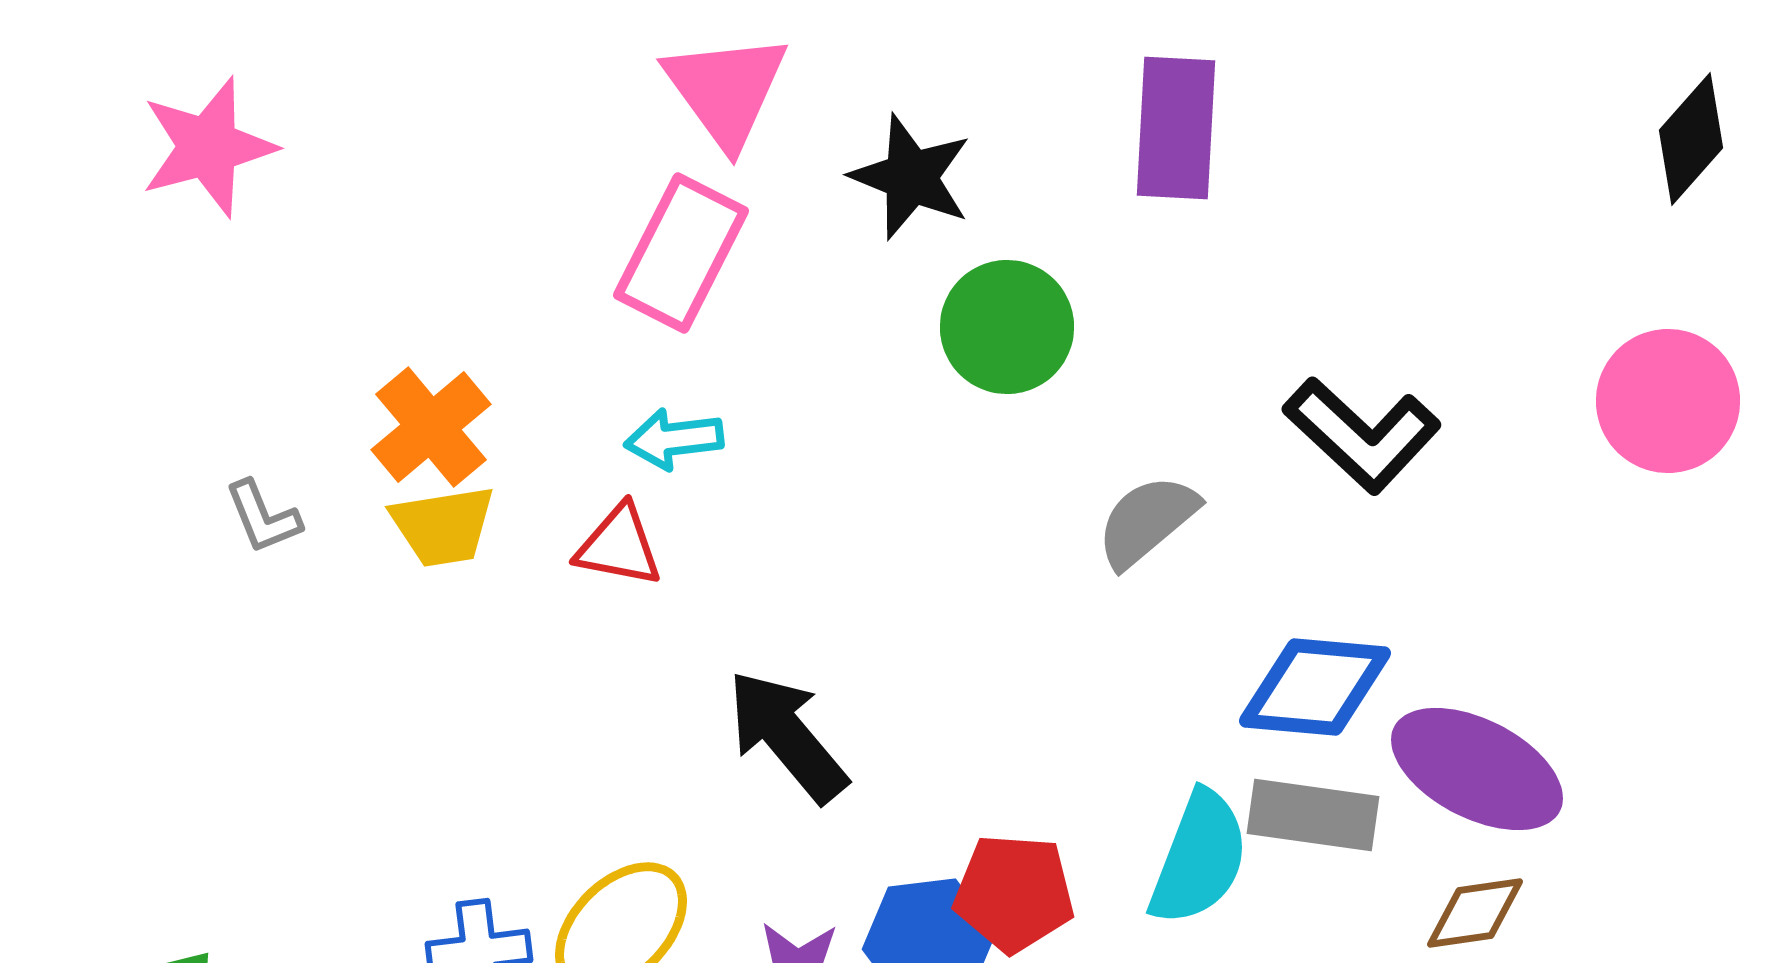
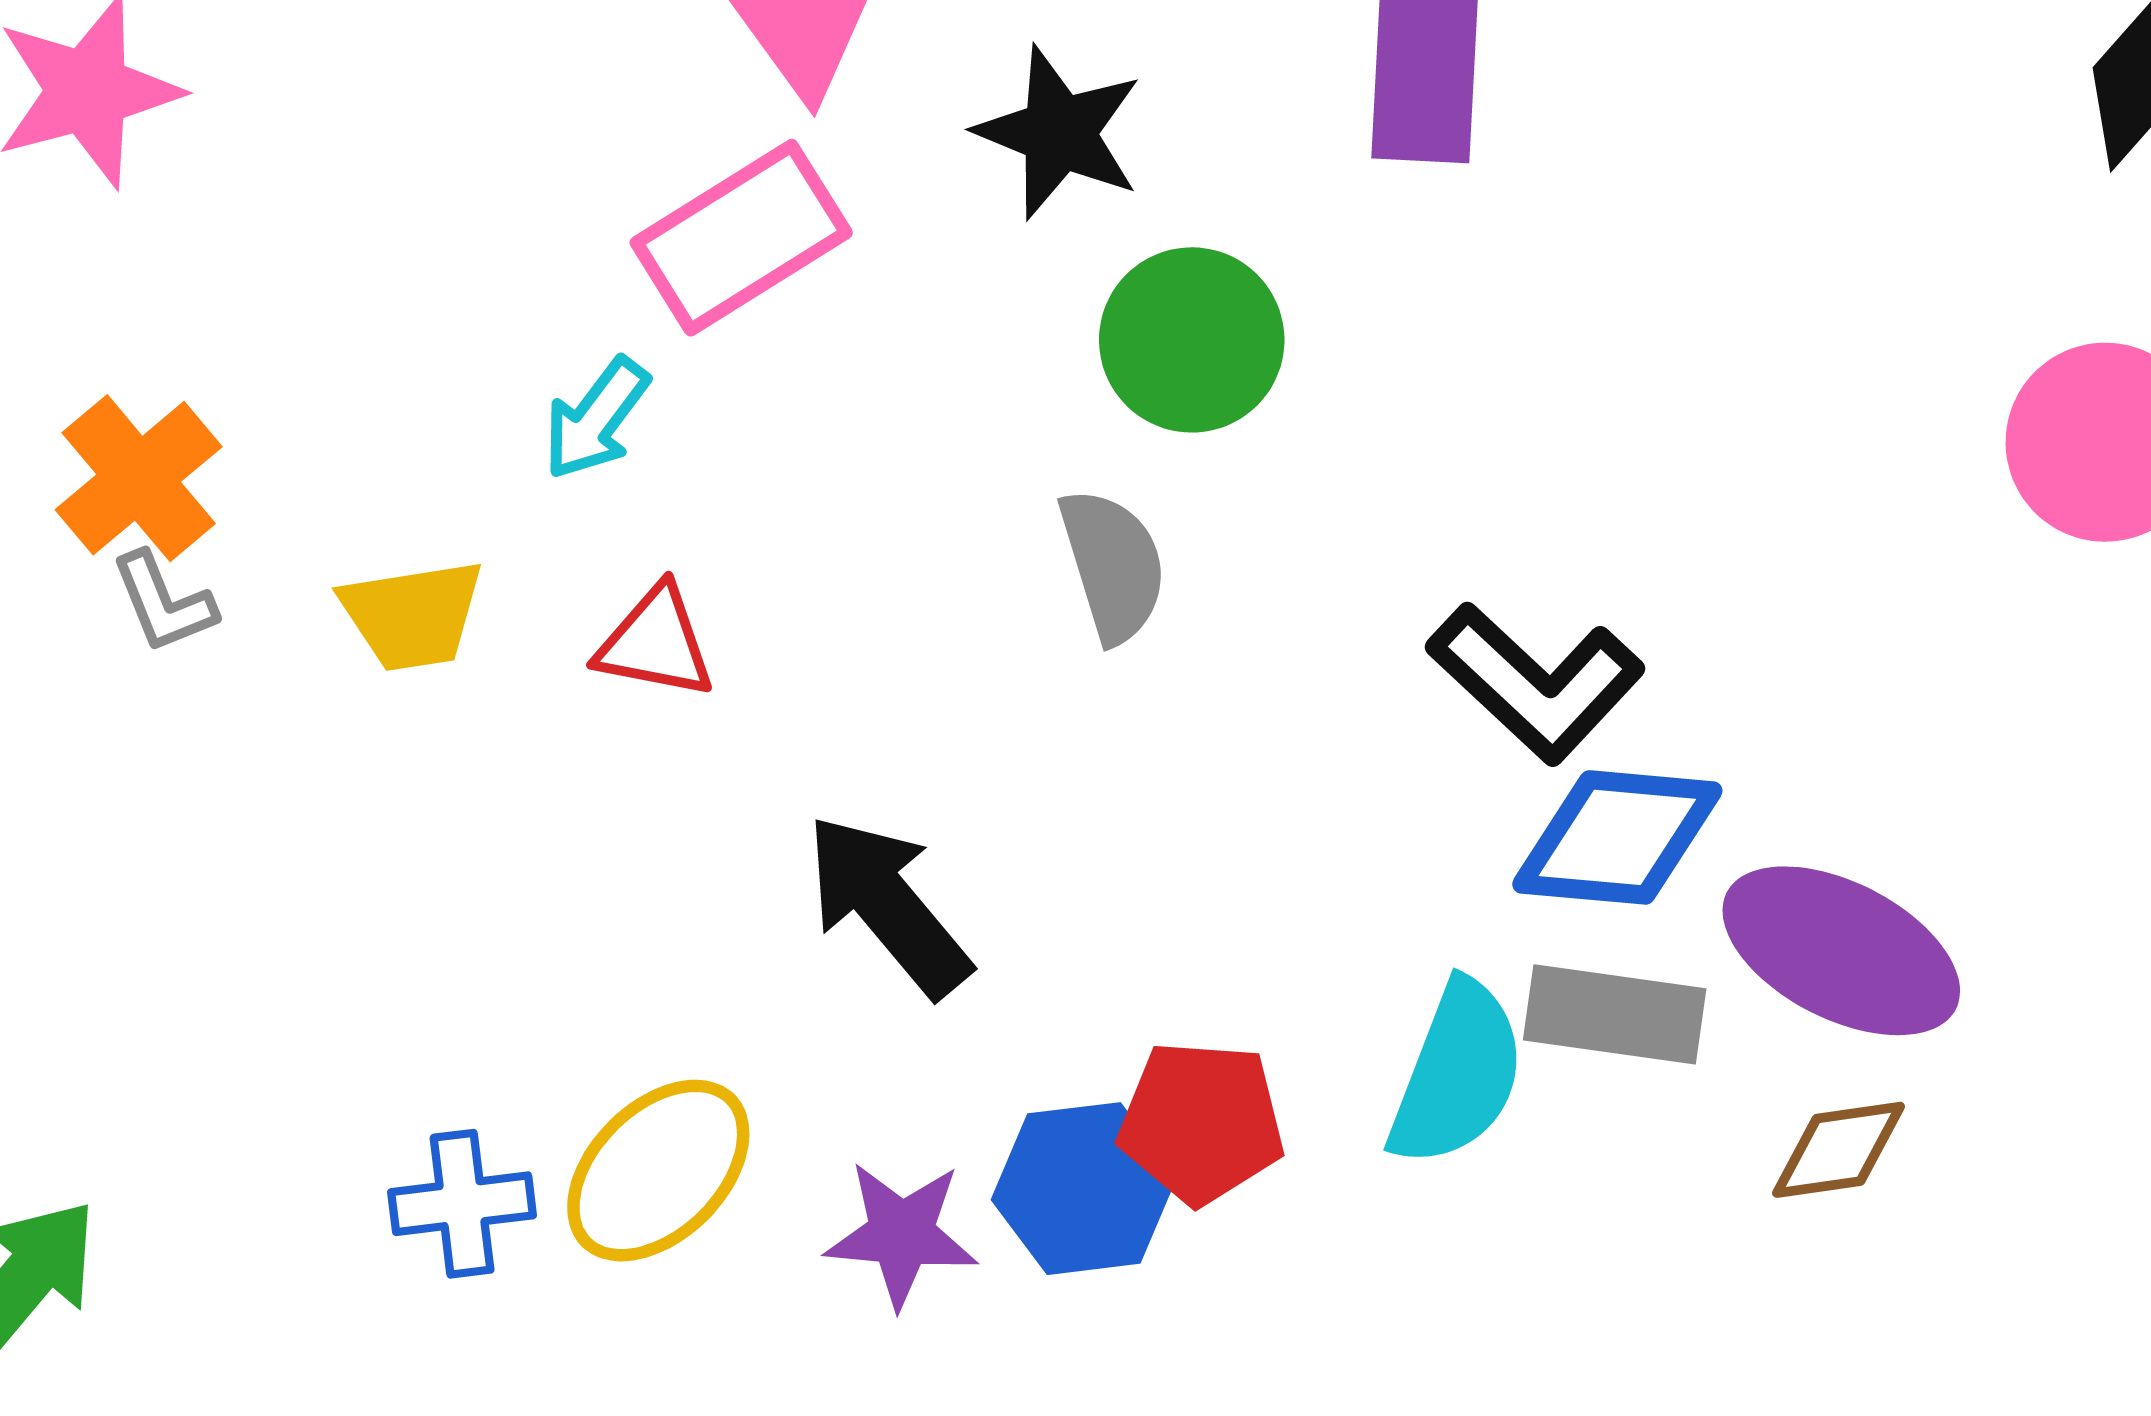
pink rectangle: (681, 253) -> (741, 238), turned 31
orange cross: (431, 427) -> (139, 478), moved
black L-shape: (1362, 435) -> (1536, 683), moved
cyan arrow: (674, 439) -> (596, 419), moved, turned -46
gray semicircle: (1147, 521) -> (1113, 565), moved, turned 113

